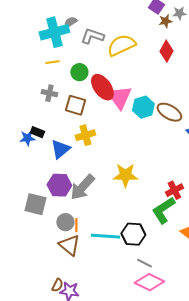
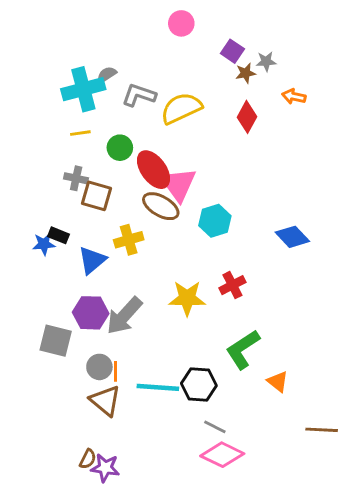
brown square: (75, 105) -> (96, 196), moved
cyan hexagon: (143, 107) -> (215, 221), moved
brown ellipse: (169, 112) -> (161, 206), moved
red cross: (174, 190) -> (232, 285), moved

